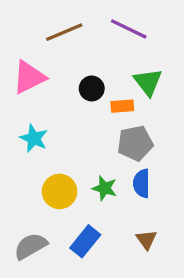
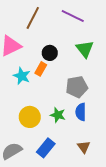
brown line: (64, 32) -> (33, 18), turned -40
orange rectangle: (122, 106) -> (41, 69), moved, turned -56
cyan star: (34, 138) -> (22, 76), moved

